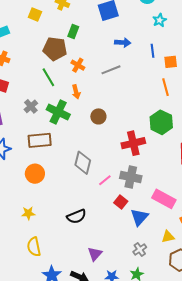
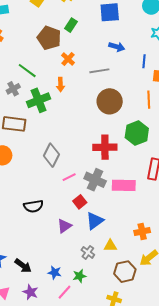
green line: (48, 77) -> (27, 71), moved, turned -36
green cross: (58, 112) -> (39, 100), turned 30
brown circle: (98, 116) -> (110, 101), moved, size x1.6
pink rectangle: (164, 199) -> (124, 185), moved, turned -40
yellow triangle: (168, 237) -> (110, 246), moved
gray cross: (140, 250) -> (88, 252), turned -32
purple triangle: (95, 254) -> (64, 226), moved

